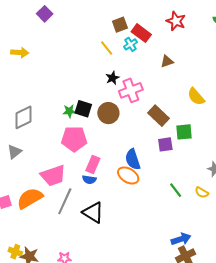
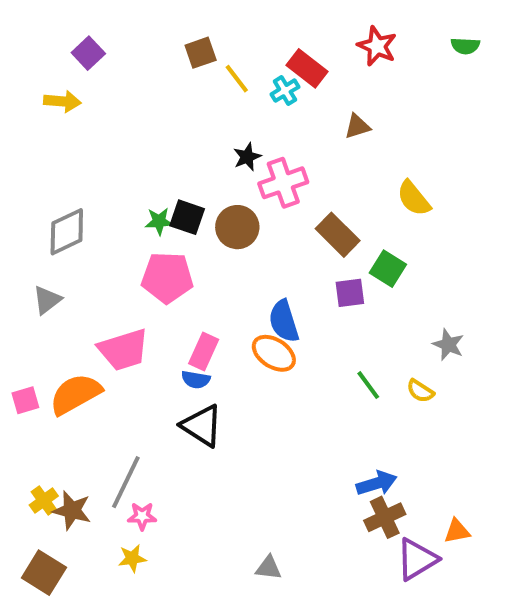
purple square: (45, 14) -> (88, 53), moved
brown square: (120, 25) -> (201, 53), moved
yellow line: (107, 48) -> (237, 79), moved
green square: (184, 132) -> (388, 269), turned 36
pink rectangle: (93, 164) -> (204, 352), moved
blue semicircle: (89, 180) -> (196, 380), moved
gray line: (65, 201) -> (126, 482), moved
yellow cross: (15, 252) -> (44, 500), turned 32

